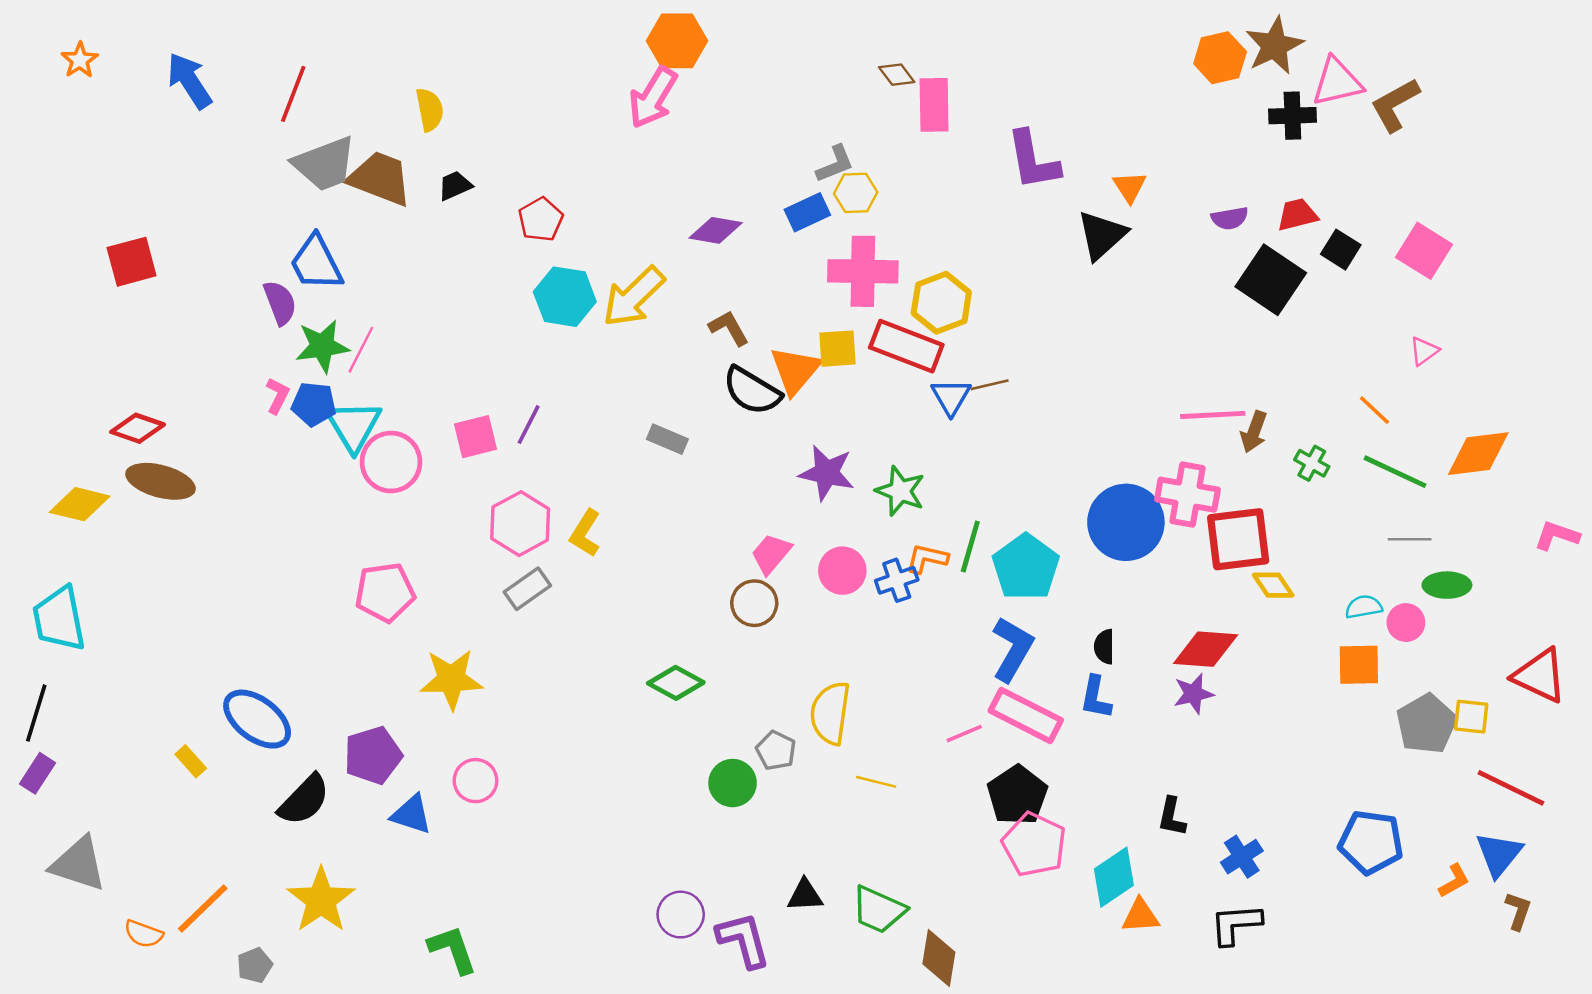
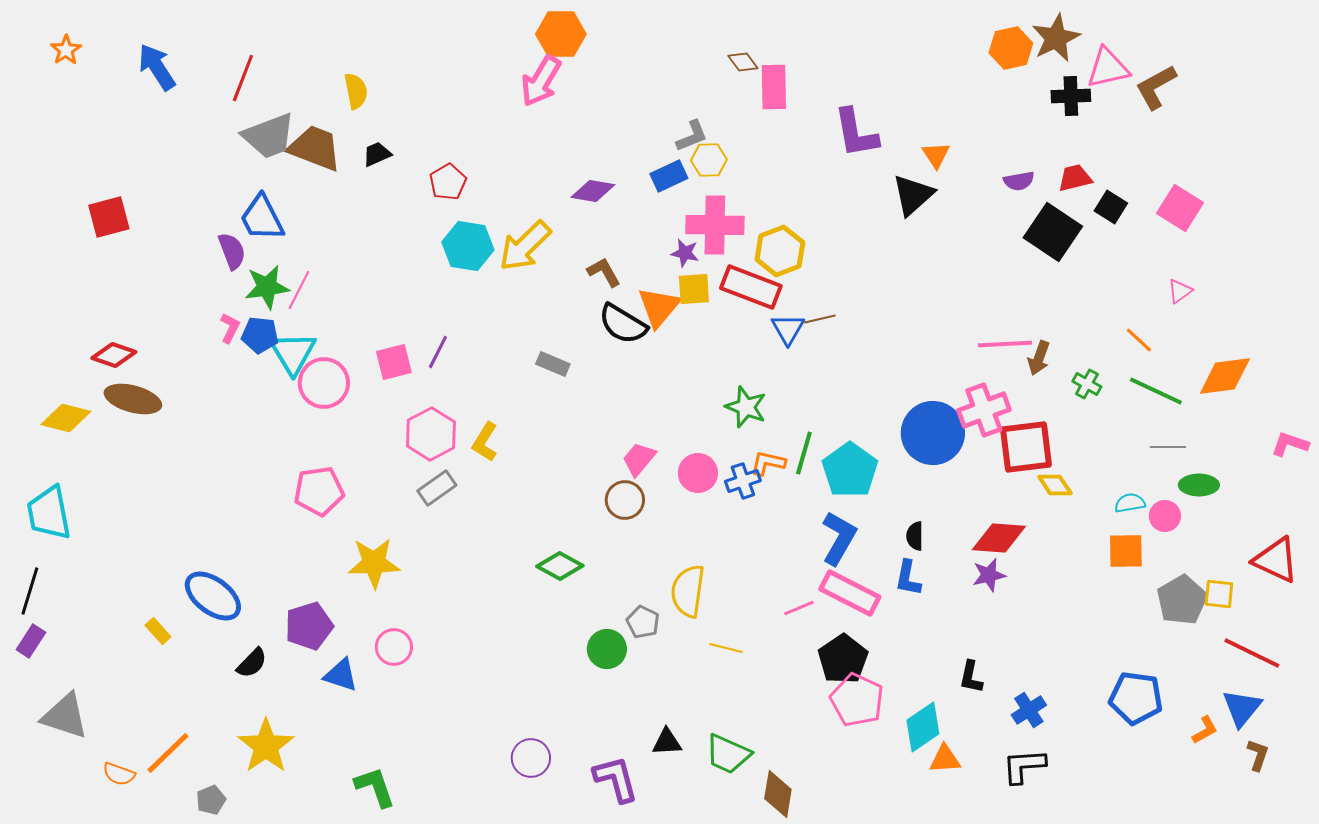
purple star: (827, 473) -> (685, 253), moved, size x0.6
pink cross: (1187, 495) -> (984, 410), turned -30
black semicircle: (304, 800) -> (252, 663), size x0.7
purple circle: (681, 915) -> (531, 758), moved

